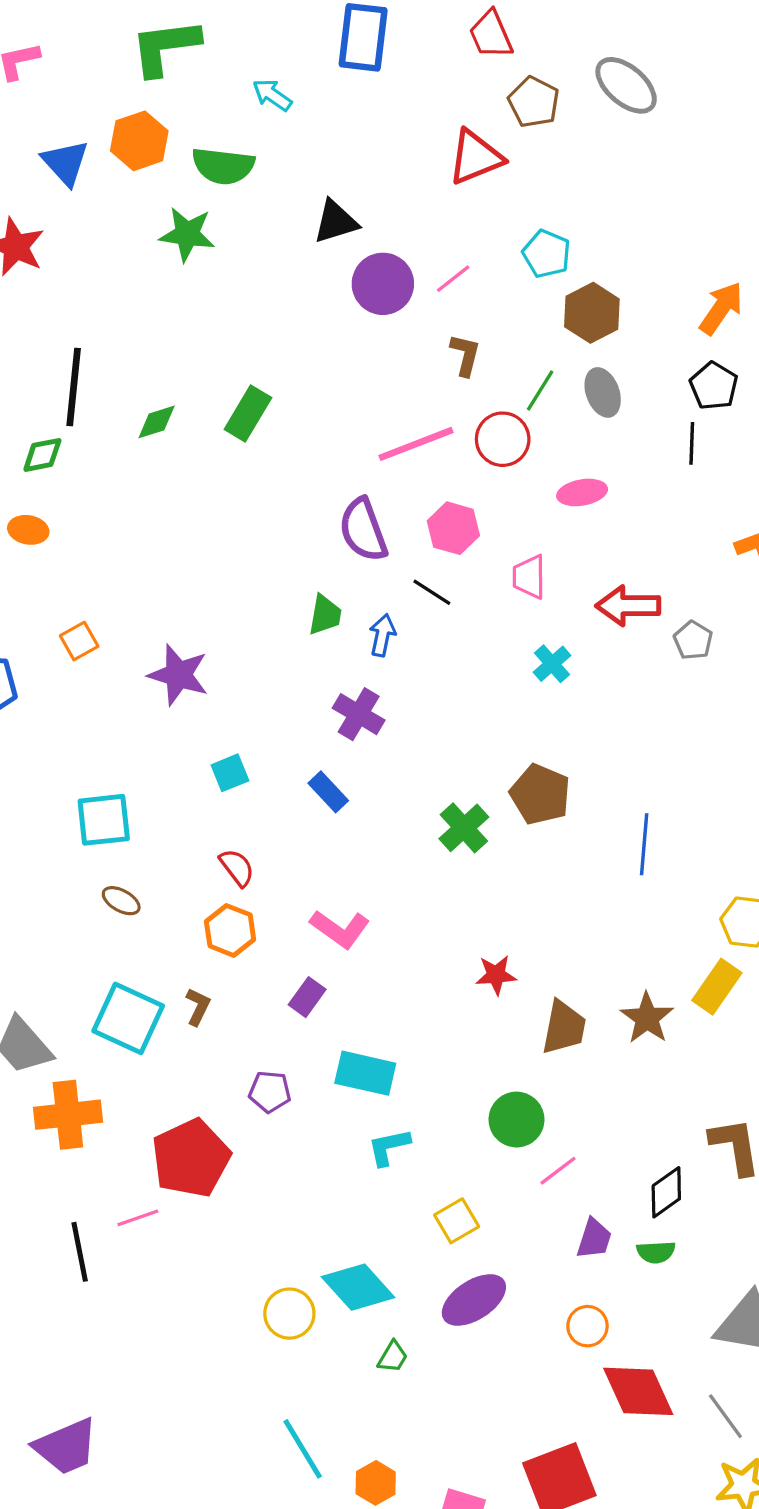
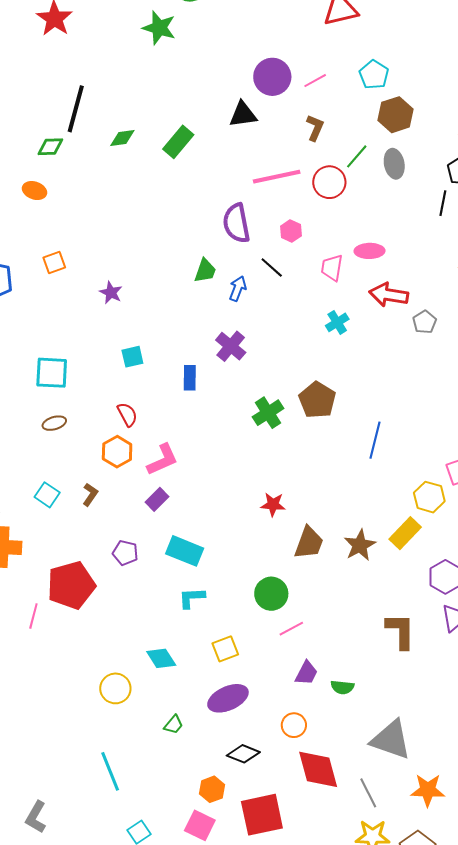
black triangle: (336, 222) -> (243, 114), moved
pink ellipse: (582, 492) -> (370, 251), moved
pink hexagon: (453, 528) -> (291, 231), size x0.7
purple star: (178, 675) -> (111, 293), size x0.6
purple cross: (359, 714) -> (231, 346), moved
blue rectangle: (328, 792) -> (190, 378), turned 35
brown ellipse: (121, 901) -> (54, 423), turned -55
pink L-shape: (340, 929) -> (163, 460), moved, turned -69
cyan square: (128, 1018) -> (47, 495), size x0.6
black diamond: (666, 1192) -> (243, 754), moved, turned 48
pink line: (138, 1218) -> (33, 616), turned -65
cyan diamond: (358, 1287) -> (161, 658), moved, size x0.7
orange hexagon: (376, 1483) -> (212, 789), moved

